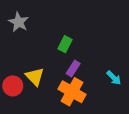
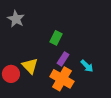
cyan arrow: (114, 78) -> (87, 66), moved

